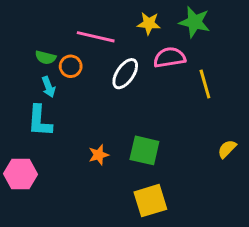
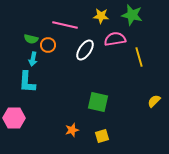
cyan arrow: (49, 87) -> (33, 59), turned 32
orange star: (99, 155) -> (72, 130), moved
yellow square: (150, 201) -> (102, 136), size x0.6

